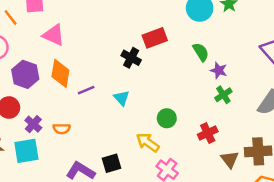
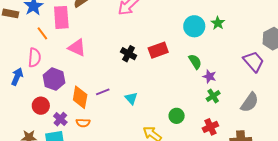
black cross: (131, 58) -> (129, 54), moved
orange diamond: (60, 73) -> (80, 97), moved
green circle: (167, 118) -> (177, 116), moved
red cross: (208, 133) -> (210, 127), moved

